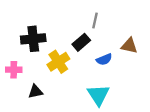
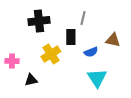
black cross: (33, 39) -> (39, 21), moved
black rectangle: (81, 42) -> (71, 37), turned -49
cyan triangle: (98, 95) -> (97, 78), moved

